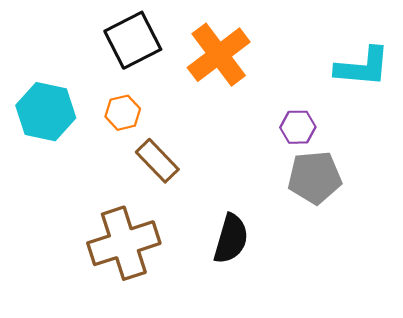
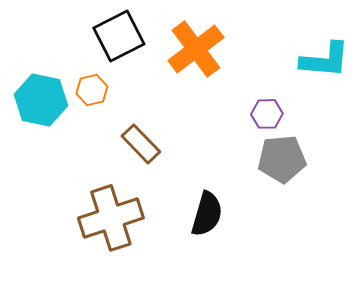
orange hexagon: (123, 113) -> (92, 90), moved

